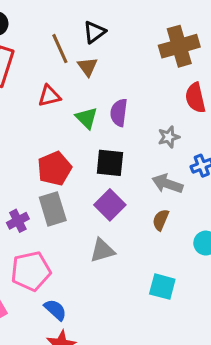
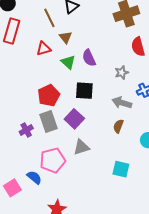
brown triangle: (88, 67) -> (66, 37), moved
purple semicircle: (119, 113) -> (89, 58), turned -30
purple square: (110, 205) -> (74, 119), moved
pink pentagon: (31, 271) -> (53, 160), moved
blue semicircle: (55, 310) -> (34, 177), moved

